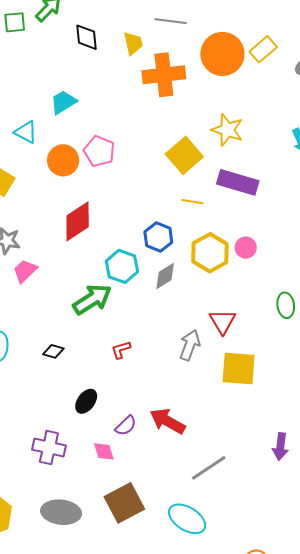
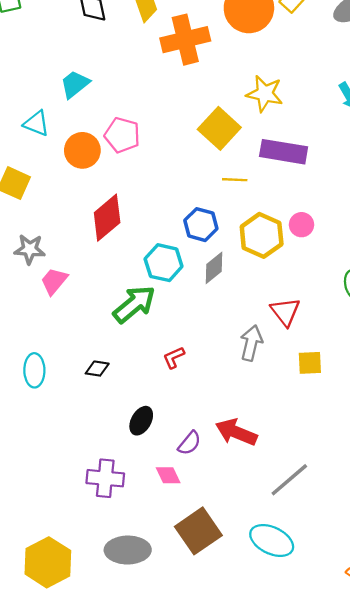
yellow square: (239, 369) -> (310, 363), size x0.6

